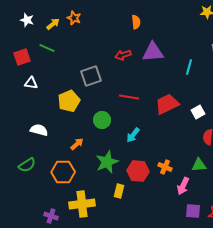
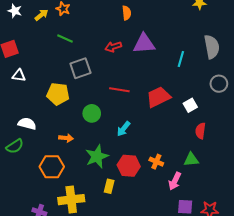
green line: (47, 48) -> (65, 39), moved
yellow pentagon: (69, 101) -> (58, 94), turned 30
orange arrow: (77, 144) -> (66, 138), turned 48
green semicircle: (27, 165) -> (15, 146), moved

